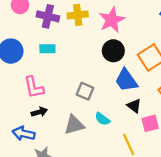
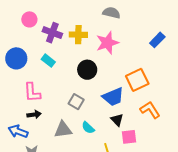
cyan rectangle: (47, 49) -> (48, 61), turned 32
black circle: (113, 51) -> (87, 70), moved
blue trapezoid: (126, 80) -> (113, 97), turned -85

